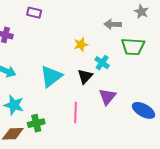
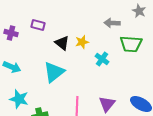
purple rectangle: (34, 13) -> (38, 25), moved
black triangle: (85, 76) -> (62, 43), moved, turned -35
purple triangle: (107, 97) -> (107, 104), moved

